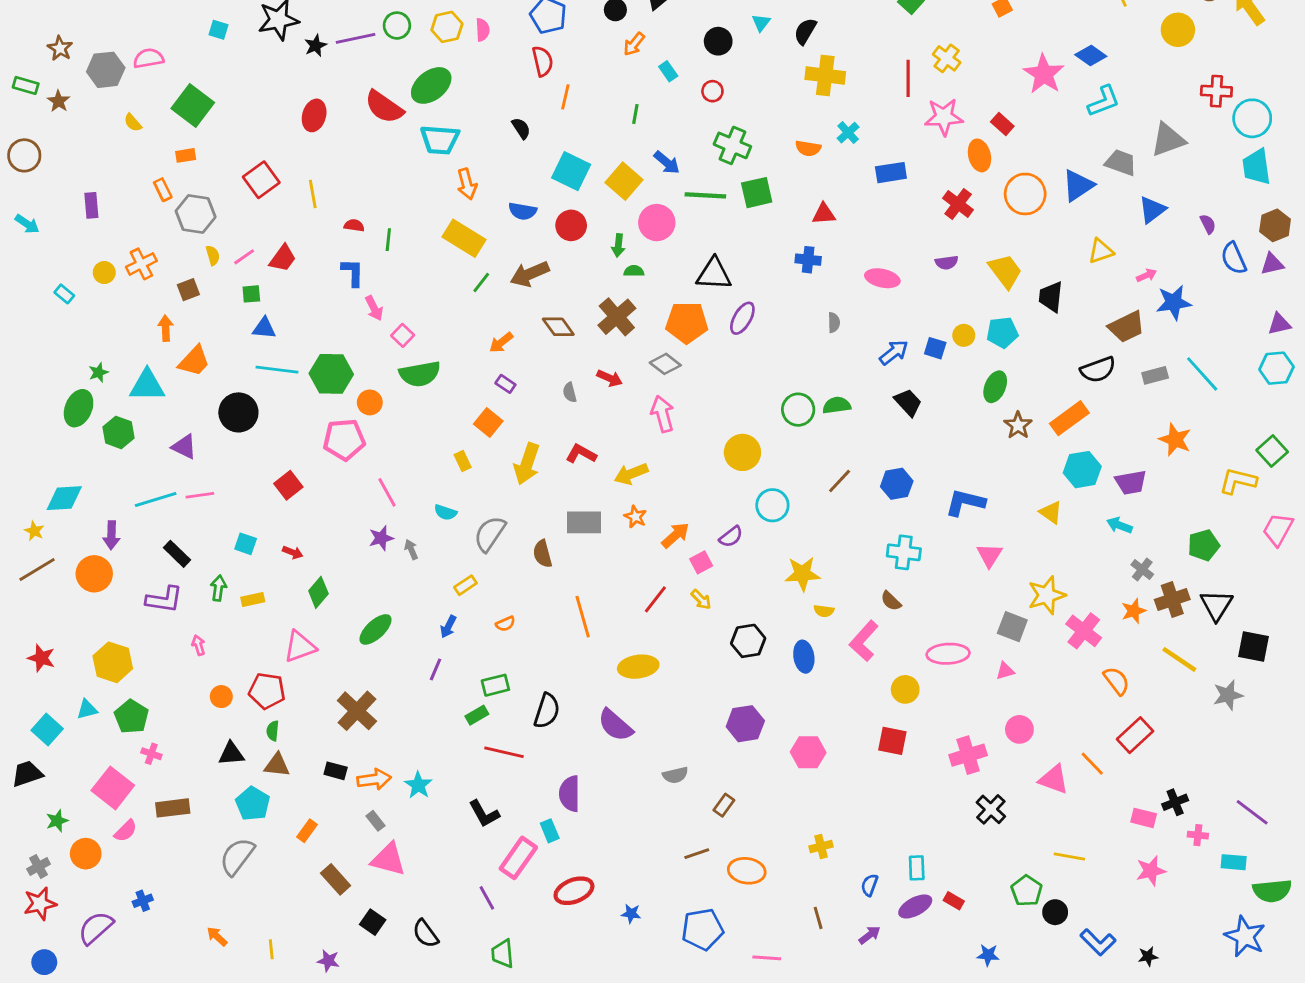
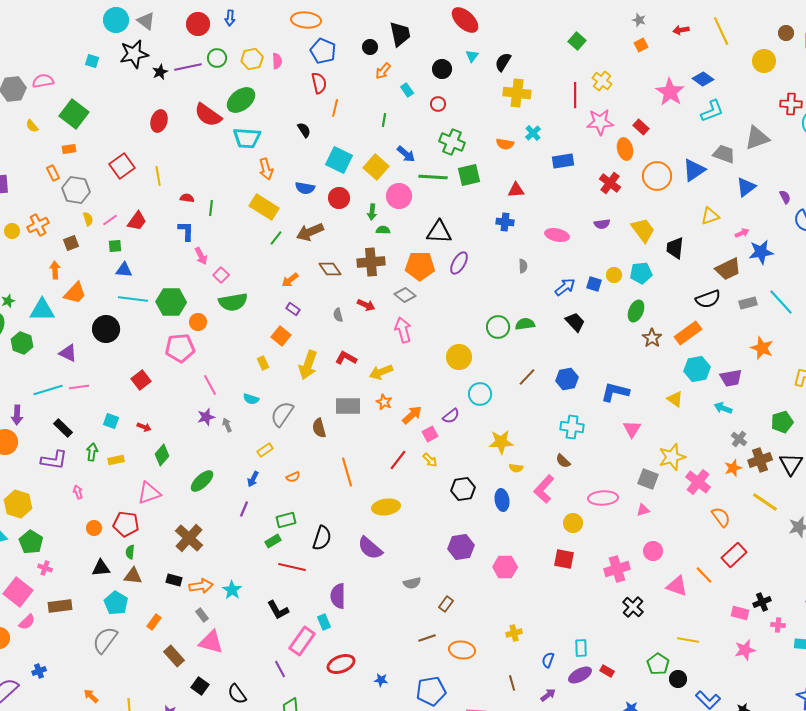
brown cross: (617, 317) -> (371, 262), turned 36

